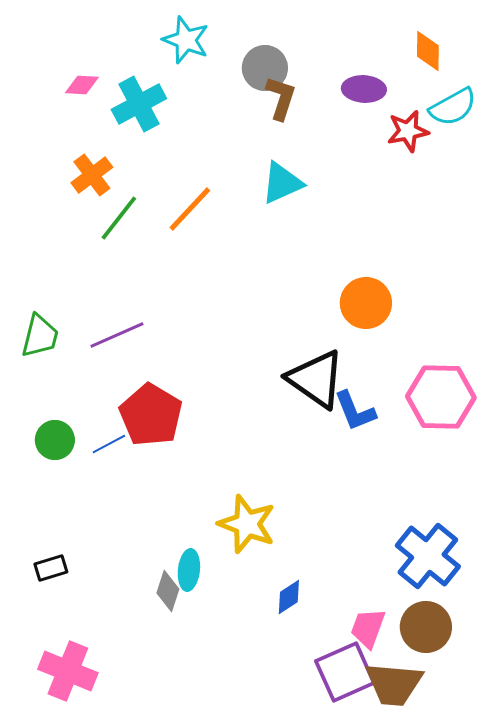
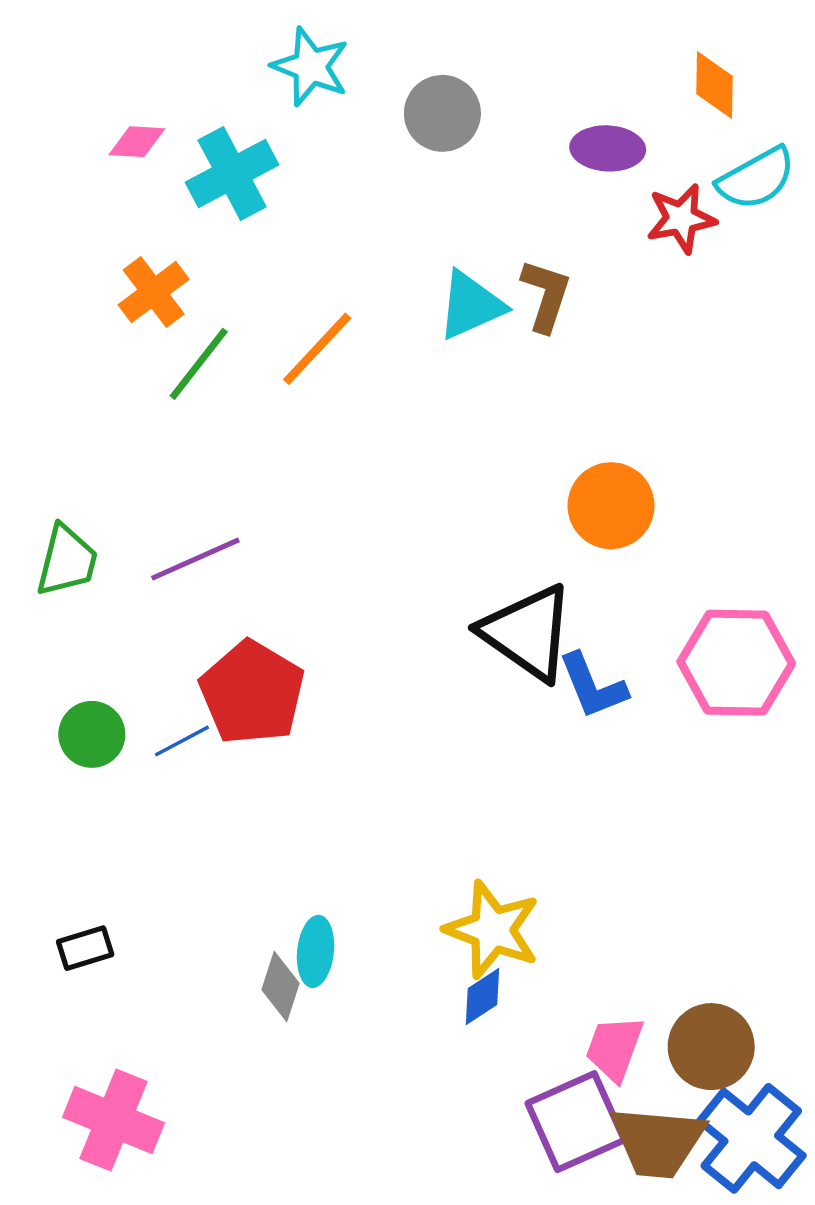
brown L-shape: (281, 98) -> (546, 295), moved
yellow star: (247, 524) -> (492, 930), moved
blue cross: (428, 556) -> (751, 1138), moved

